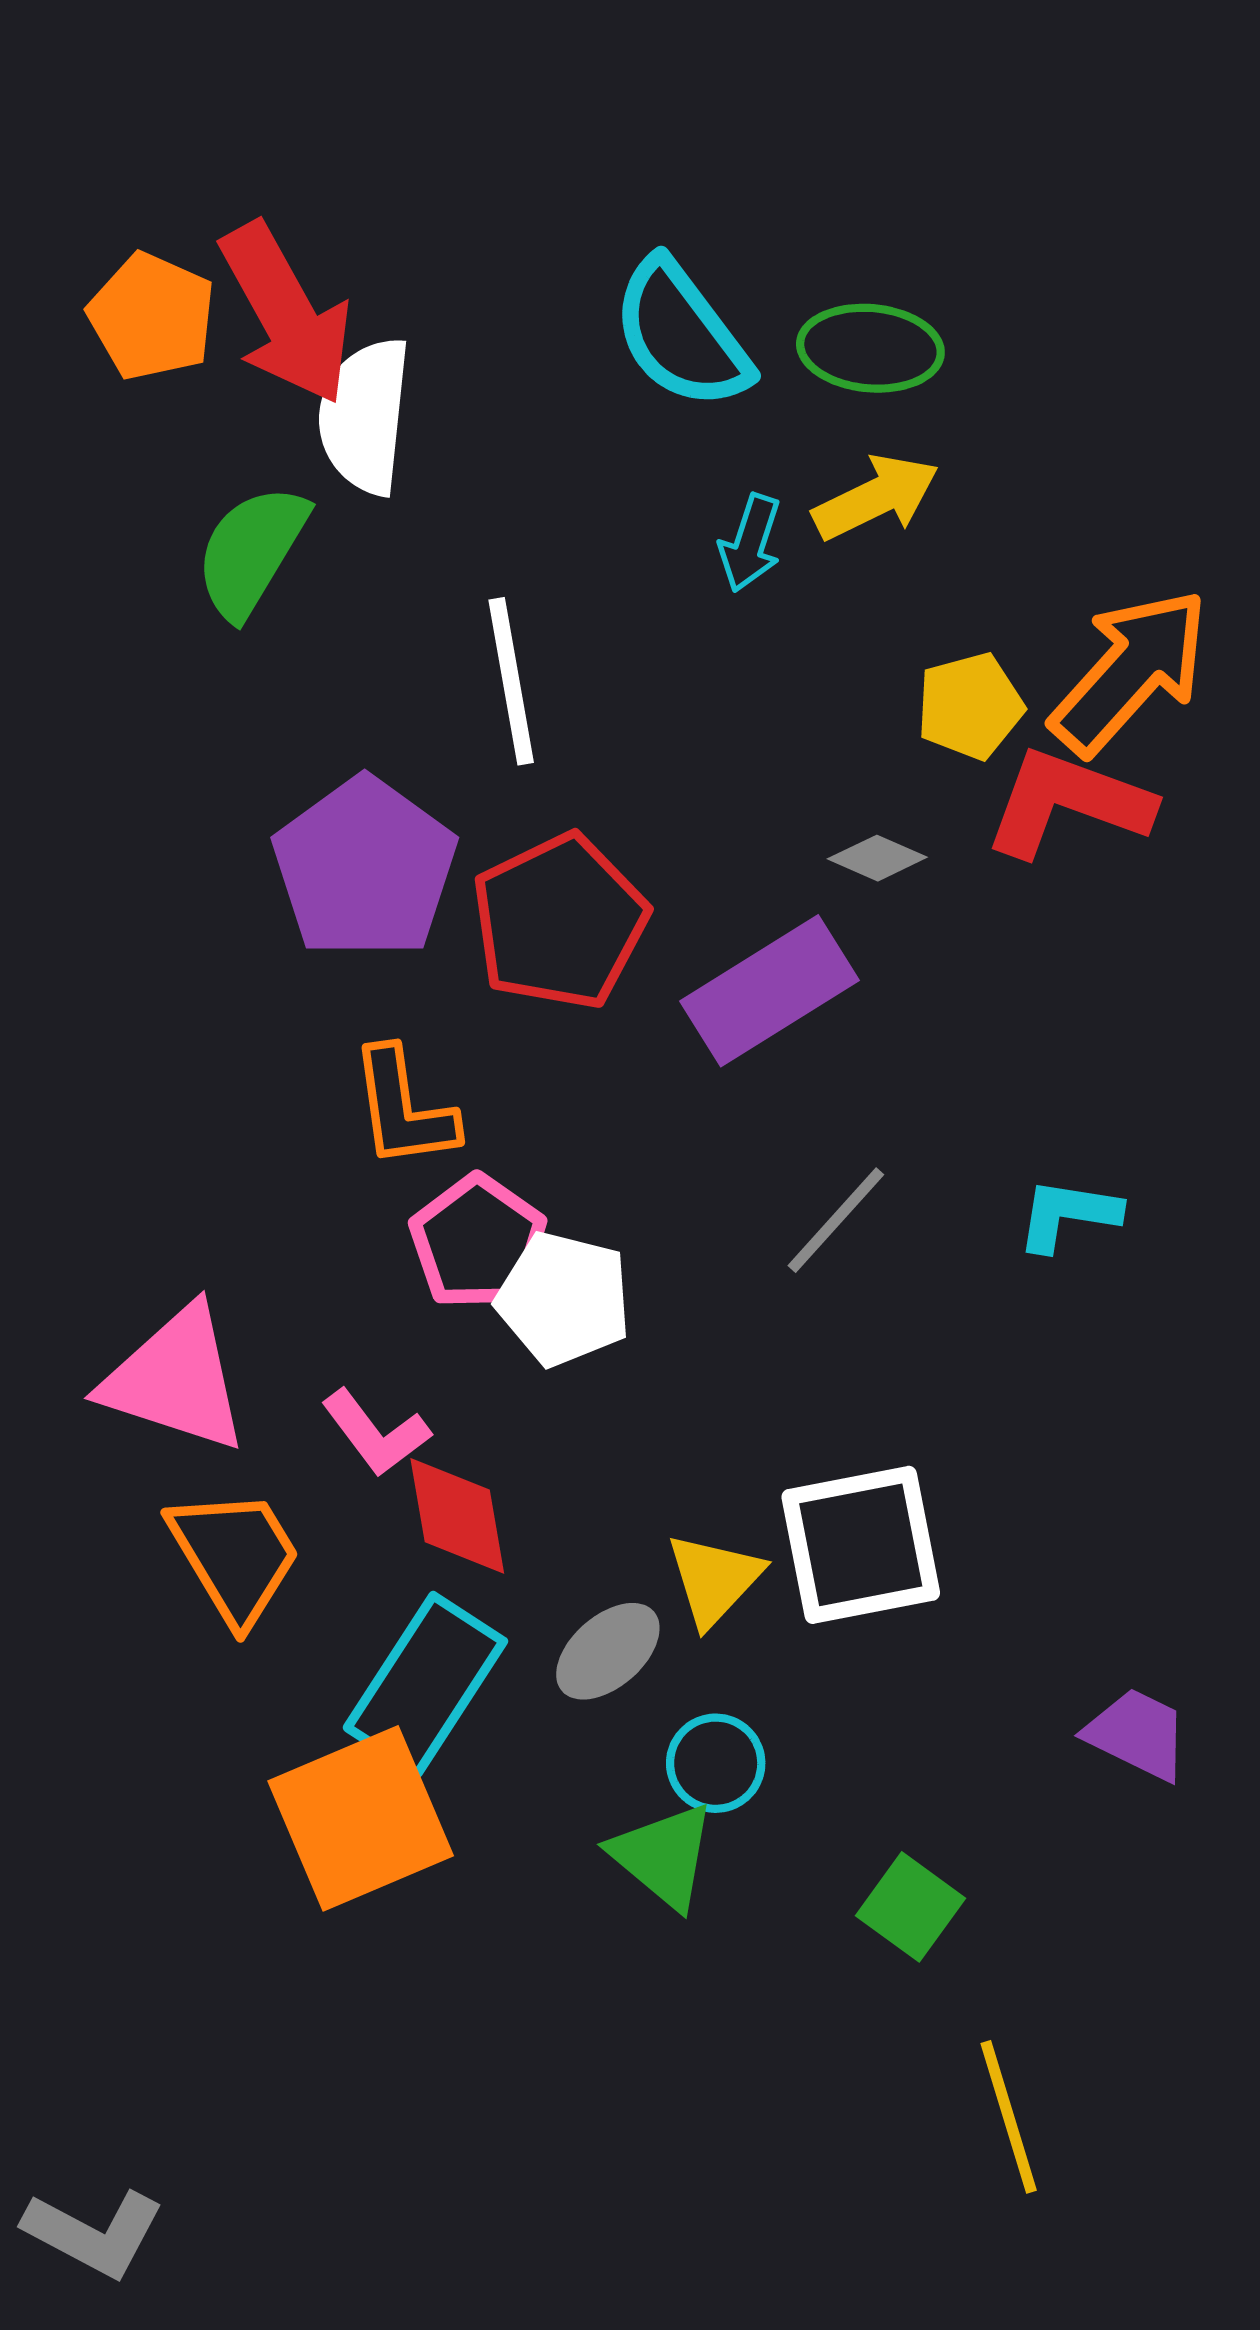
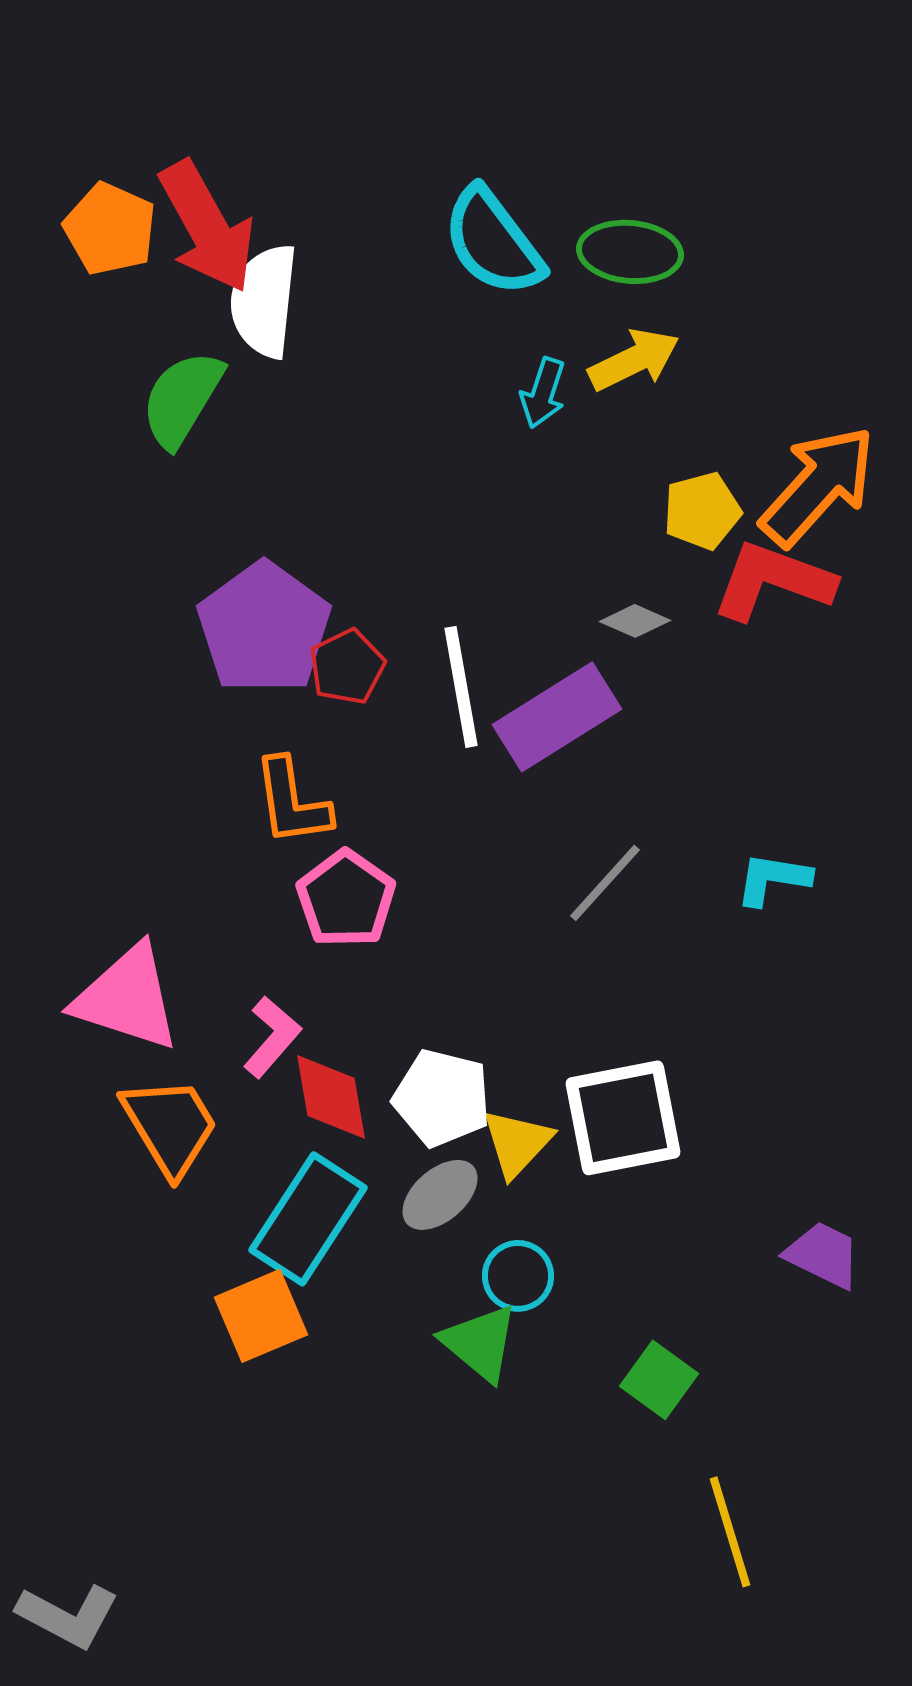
white line: (511, 681) -> (461, 687), moved
red pentagon: (560, 922) -> (347, 667), moved, size x0.6
white pentagon: (564, 1299) -> (442, 1098), moved
pink L-shape: (376, 1433) -> (272, 1037), turned -102
orange square: (361, 1818) -> (261, 1316), size x0.7

